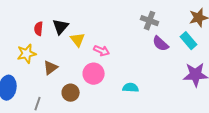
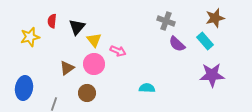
red semicircle: (39, 29) -> (52, 21), moved
yellow star: (27, 54) -> (30, 37), moved
pink circle: (94, 74) -> (94, 64), moved

